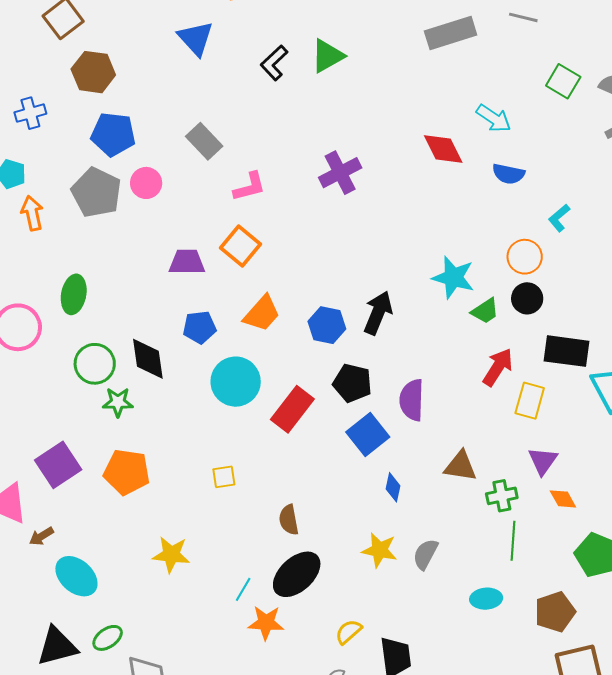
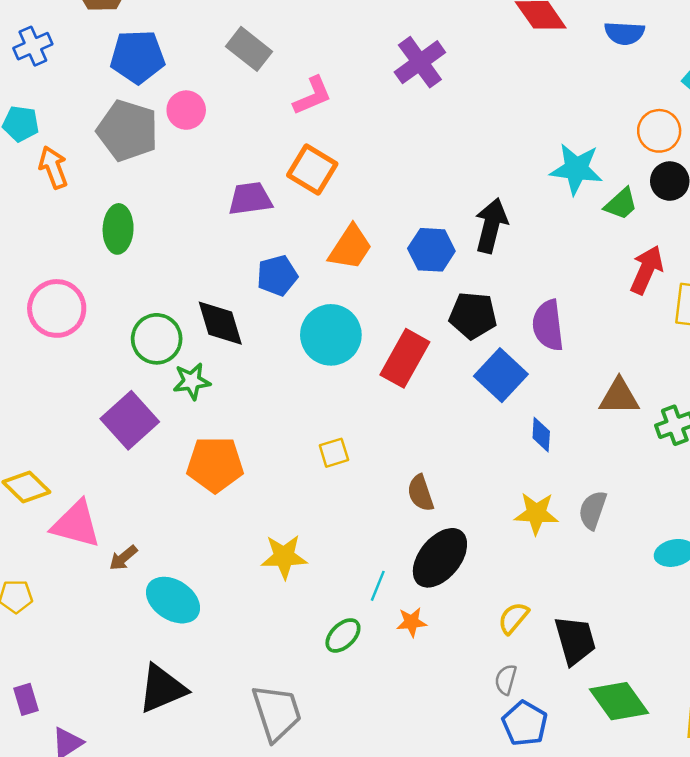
green ellipse: (74, 294) -> (118, 229), moved
purple square: (58, 465) -> (130, 420), moved
orange star: (266, 623) -> (412, 622), size x0.7
green ellipse: (108, 638) -> (343, 635), moved

